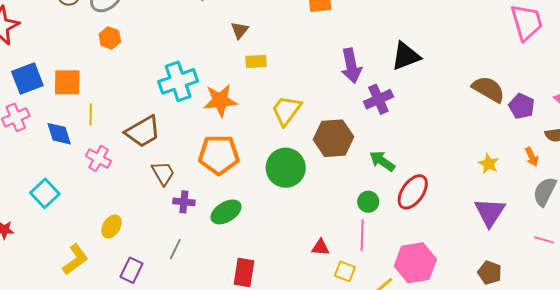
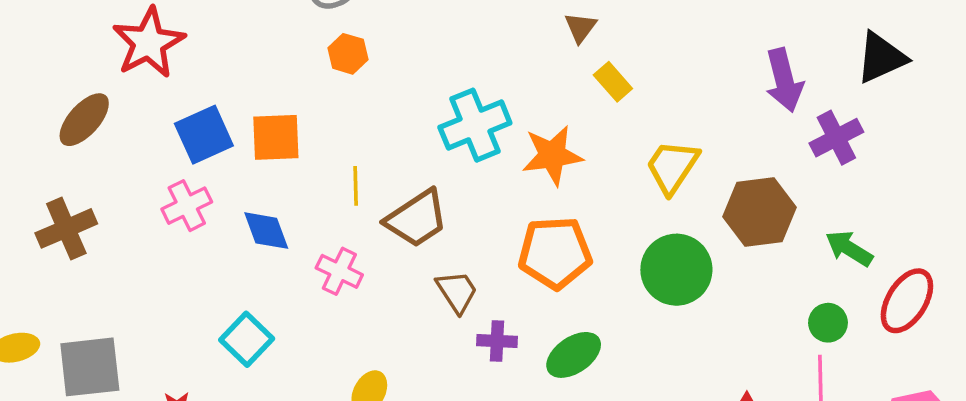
yellow rectangle: (256, 61) -> (613, 82), turned 55
yellow line: (91, 114) -> (356, 186), moved

